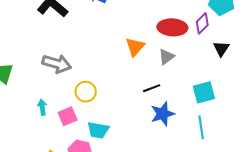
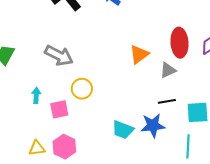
red ellipse: (172, 27) -> (179, 43), turned 72
black line: (152, 88) -> (167, 101), moved
cyan trapezoid: (98, 130) -> (123, 130), moved

